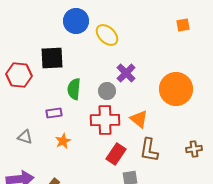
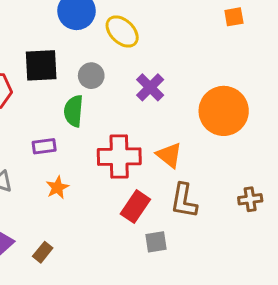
gray circle: (107, 91) -> (91, 76), moved

